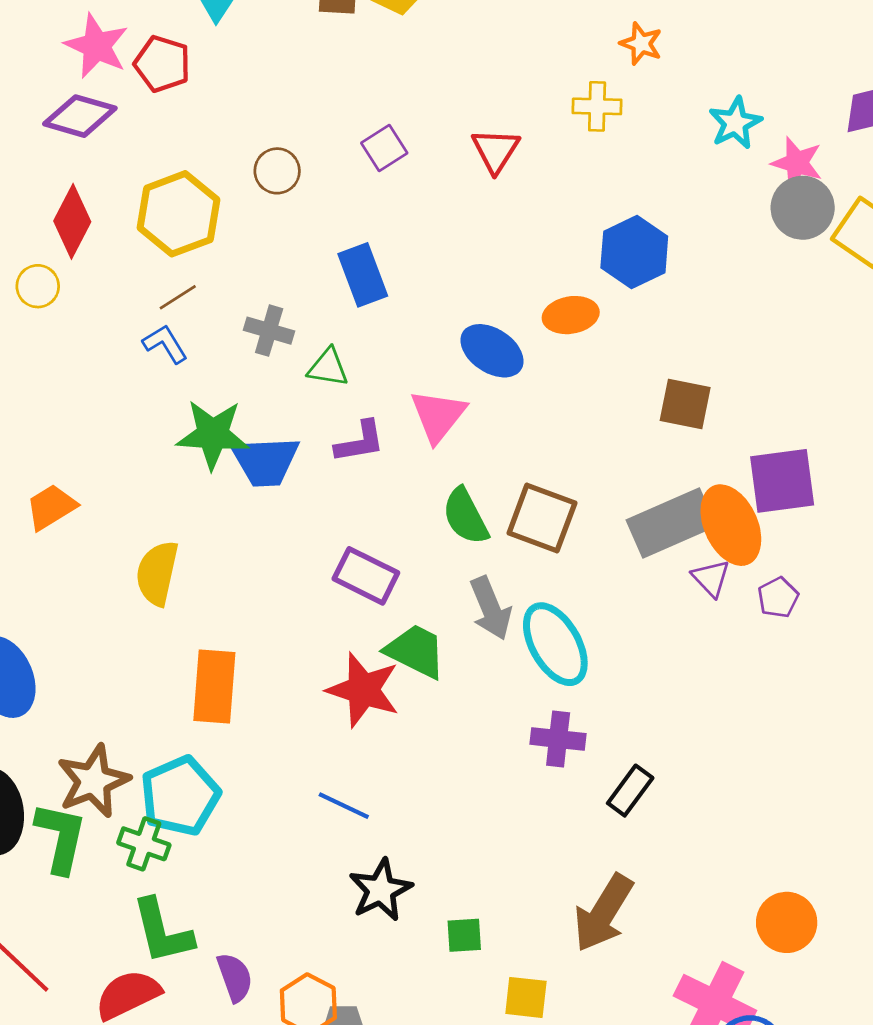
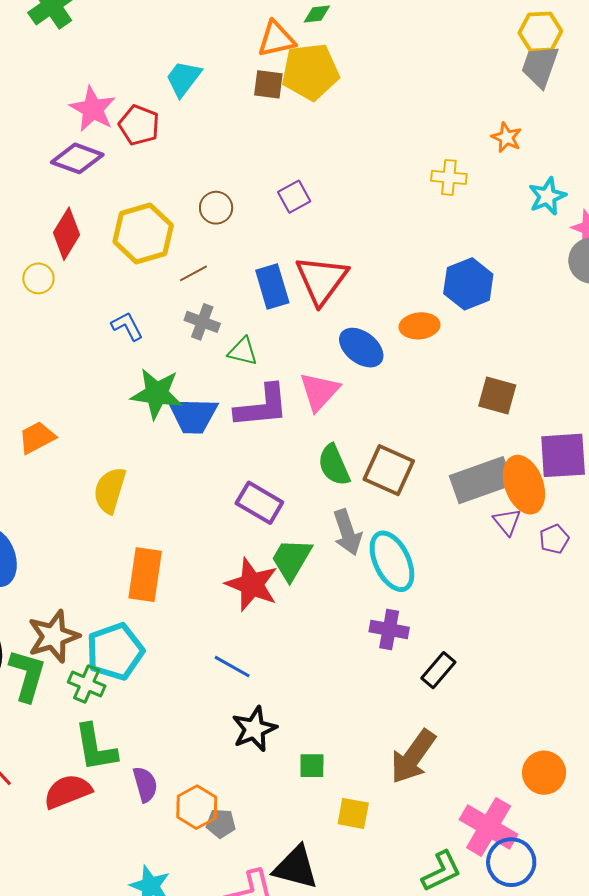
orange star: (641, 44) -> (507, 138), moved
red triangle: (496, 150) -> (322, 280), moved, size x1.5
brown line: (178, 297) -> (193, 273), moved
purple L-shape: (360, 442) -> (262, 406), size x1.5
green trapezoid: (416, 651) -> (291, 559), turned -90

